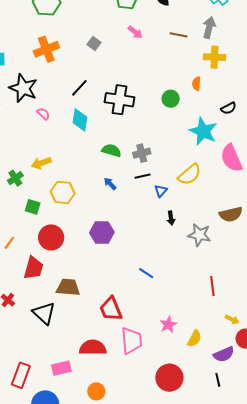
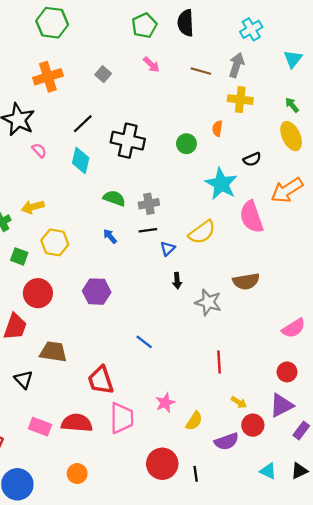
black triangle: (44, 313) -> (24, 380), size x0.7
pink rectangle: (61, 368) -> (40, 427), moved, turned 30
black line: (218, 380) -> (196, 474), moved

